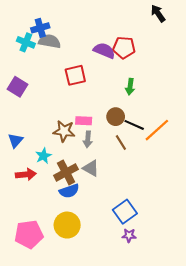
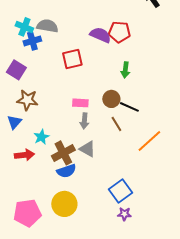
blue cross: (40, 28) -> (32, 41), moved
orange line: (157, 130) -> (149, 141), moved
brown star: (64, 131) -> (27, 100), moved

